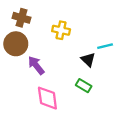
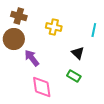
cyan line: (105, 46) -> (94, 30), moved, turned -64

